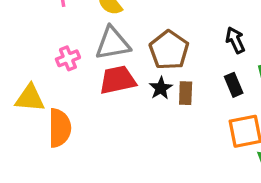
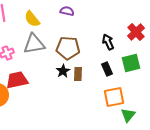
brown pentagon: (169, 50) -> (68, 48), turned -30
red trapezoid: (118, 80) -> (17, 80), moved

